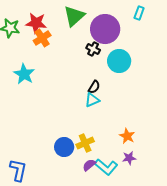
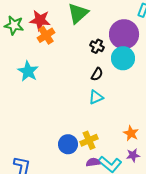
purple circle: (105, 29) -> (124, 34), moved
black semicircle: (94, 87) -> (97, 74), moved
purple semicircle: (89, 165) -> (93, 162), turned 32

